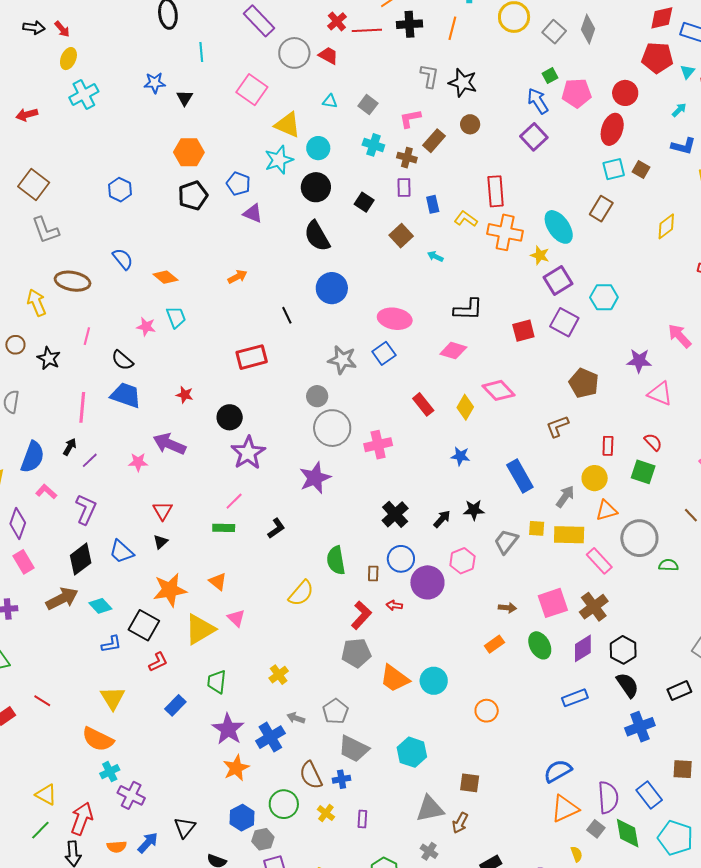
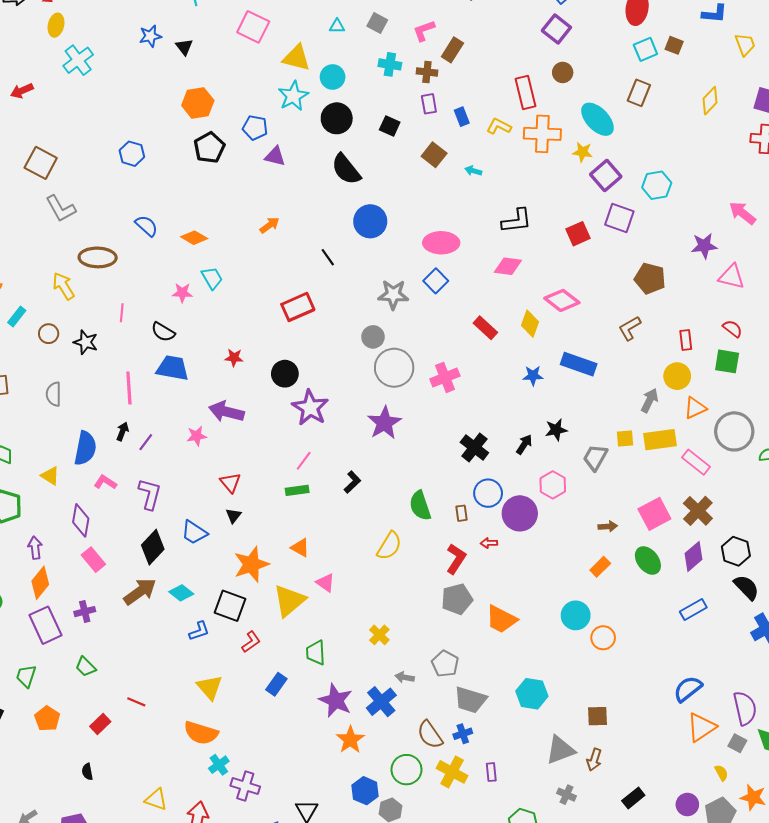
brown circle: (470, 124) -> (563, 72), moved
blue rectangle: (520, 476) -> (579, 364), moved, turned -32
cyan circle: (434, 681) -> (576, 615), moved
yellow cross: (326, 813) -> (452, 772), size x1.6

